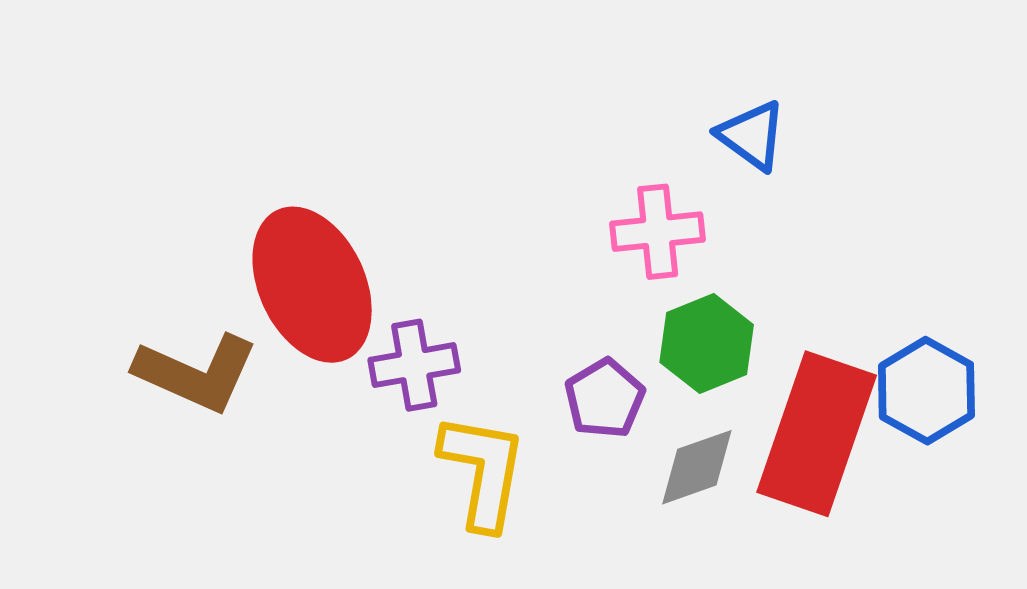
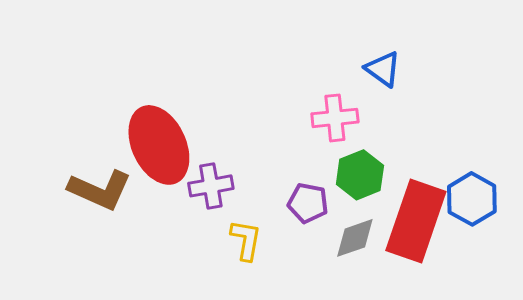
purple pentagon: (605, 398) -> (308, 203), turned -30
yellow L-shape: (483, 471) -> (246, 240), size x0.7

